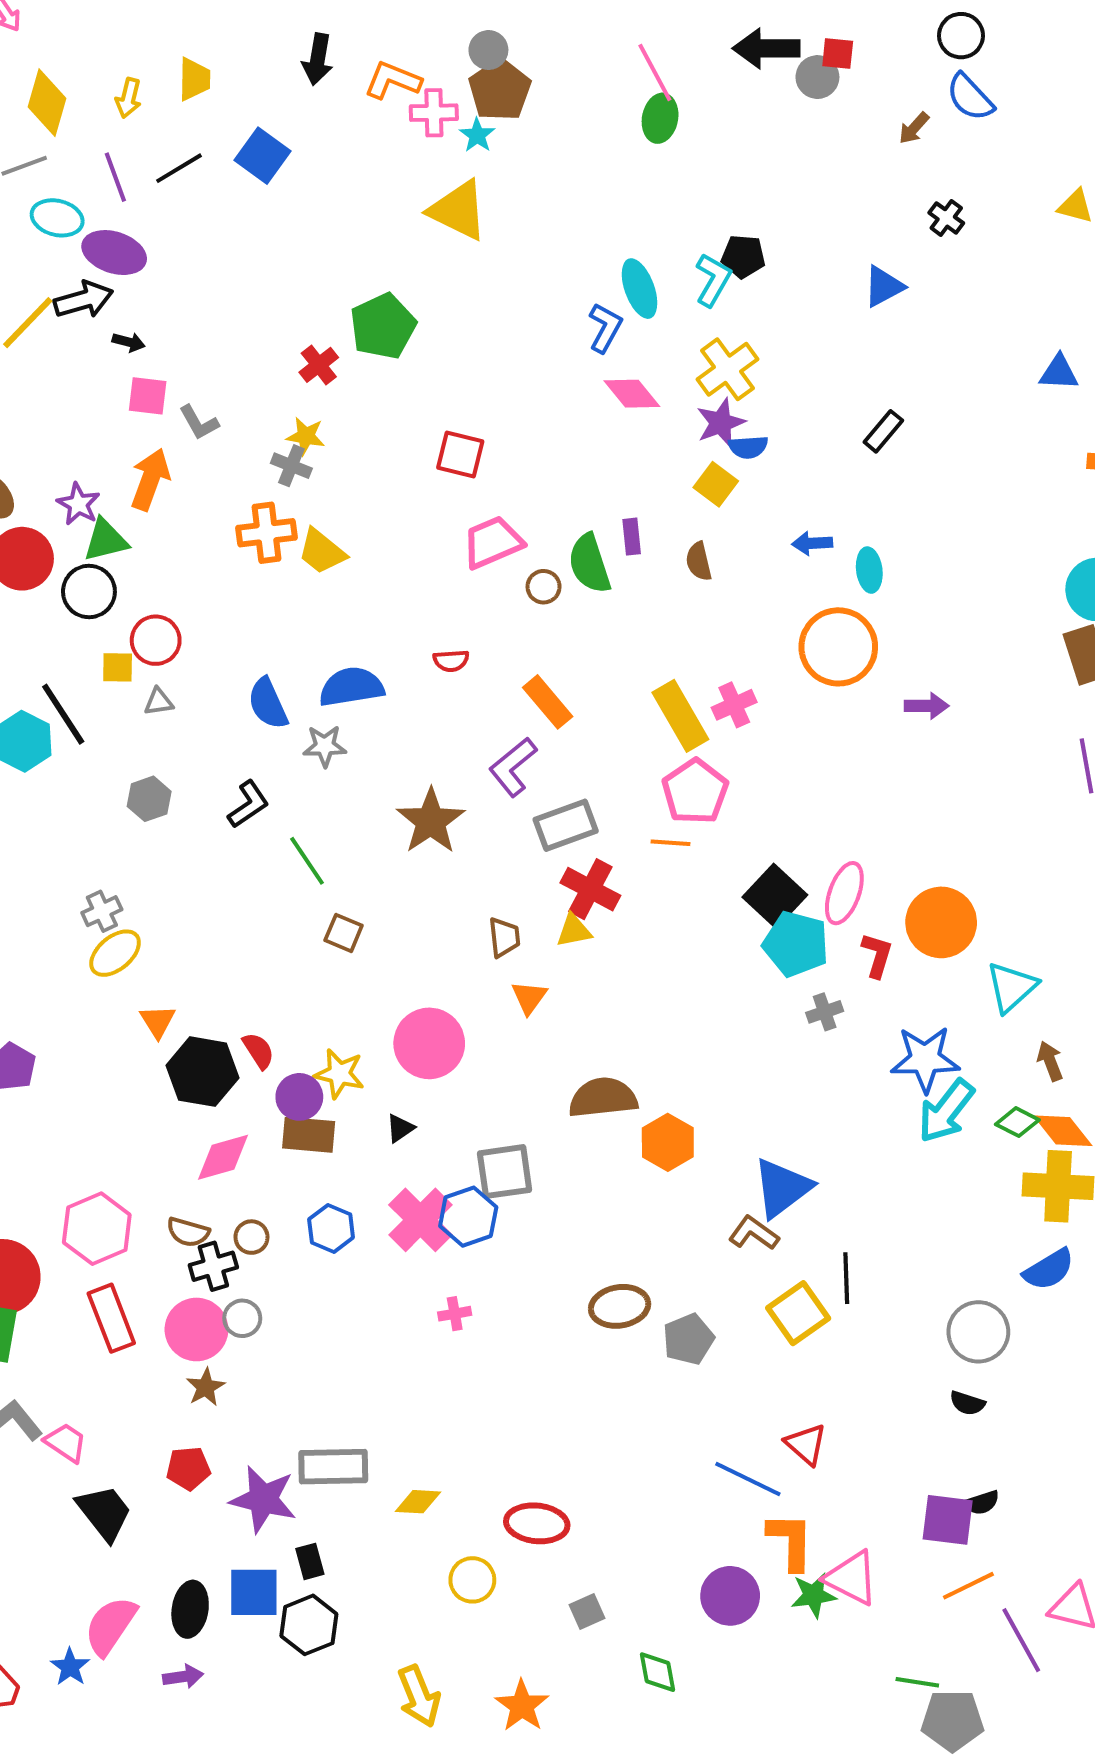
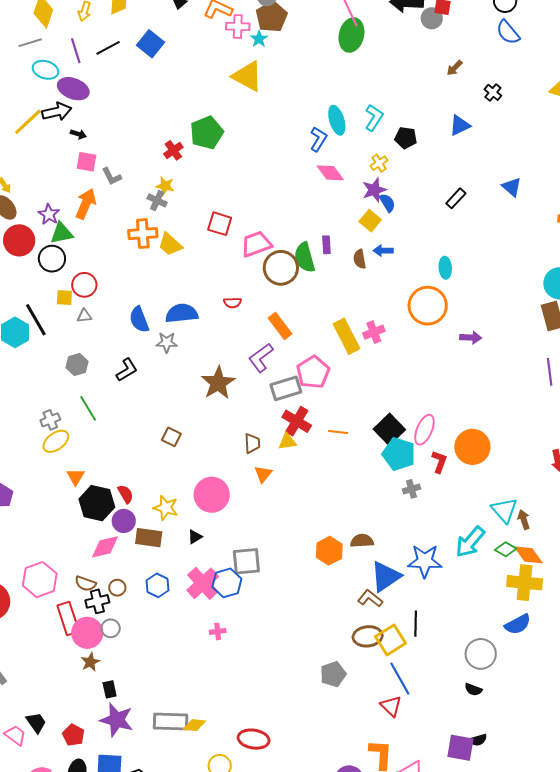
green ellipse: (660, 118) -> (351, 35), size x1.4
brown arrow: (914, 128) -> (454, 68), moved
black pentagon: (743, 256) -> (406, 138), moved
yellow cross: (728, 369) -> (379, 163), size x0.6
blue triangle: (1059, 373) -> (512, 187), moved, turned 35
blue semicircle: (748, 447) -> (387, 203), turned -120
red square: (460, 454) -> (220, 224), moved
blue arrow: (812, 543) -> (383, 251), moved
brown circle: (544, 587) -> (281, 268), size x2.0
pink pentagon: (695, 792) -> (313, 372), moved
orange line: (670, 843) -> (338, 432), moved
green line: (307, 861) -> (88, 408), moved
cyan triangle: (1012, 987) -> (504, 510), moved, turned -32
blue star: (925, 1059) -> (425, 561), moved
purple circle: (299, 1097) -> (124, 521), moved
brown semicircle: (603, 1098) -> (362, 541), moved, size x0.7
brown ellipse: (620, 1306) -> (368, 636), moved
red rectangle: (111, 1318) -> (68, 618), moved
gray pentagon: (688, 1339) -> (333, 674), moved
pink trapezoid: (66, 1443) -> (15, 735), moved
gray rectangle: (333, 1467) -> (171, 722), moved
red pentagon: (188, 1468) -> (73, 735), moved, turned 30
blue line: (748, 1479) -> (400, 679), moved, turned 32
black trapezoid: (104, 1513) -> (36, 723), size x0.7
black rectangle: (310, 1561) -> (110, 689), moved

